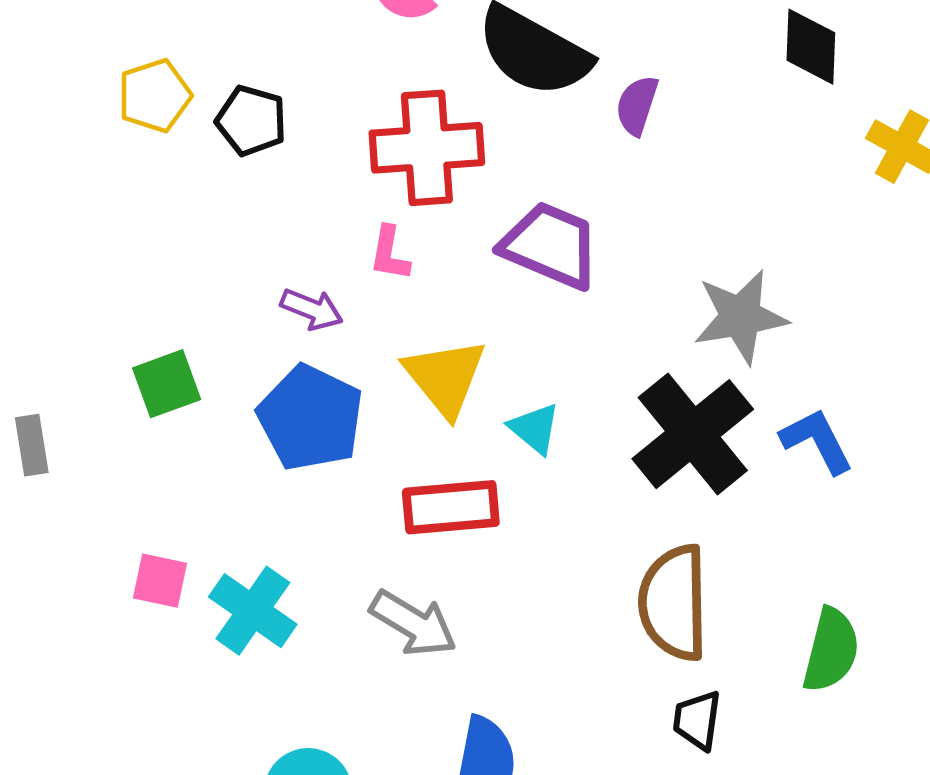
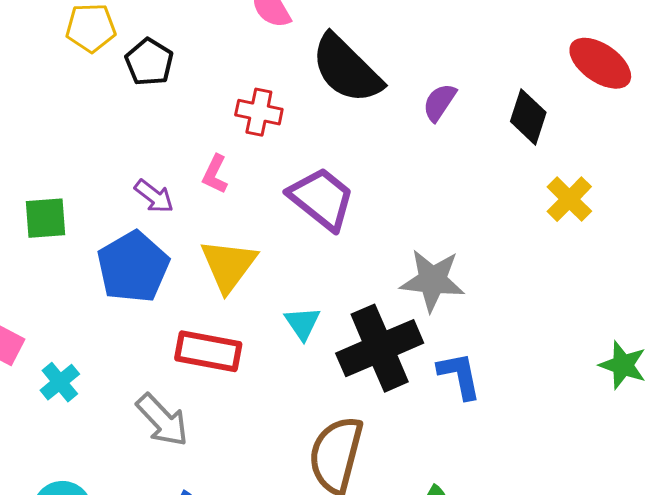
purple semicircle: (637, 105) -> (440, 102), moved
red cross: (427, 148) -> (259, 112), size x0.6
cyan triangle: (535, 428) -> (303, 323), moved
cyan cross: (253, 611) -> (60, 382), size x0.7

